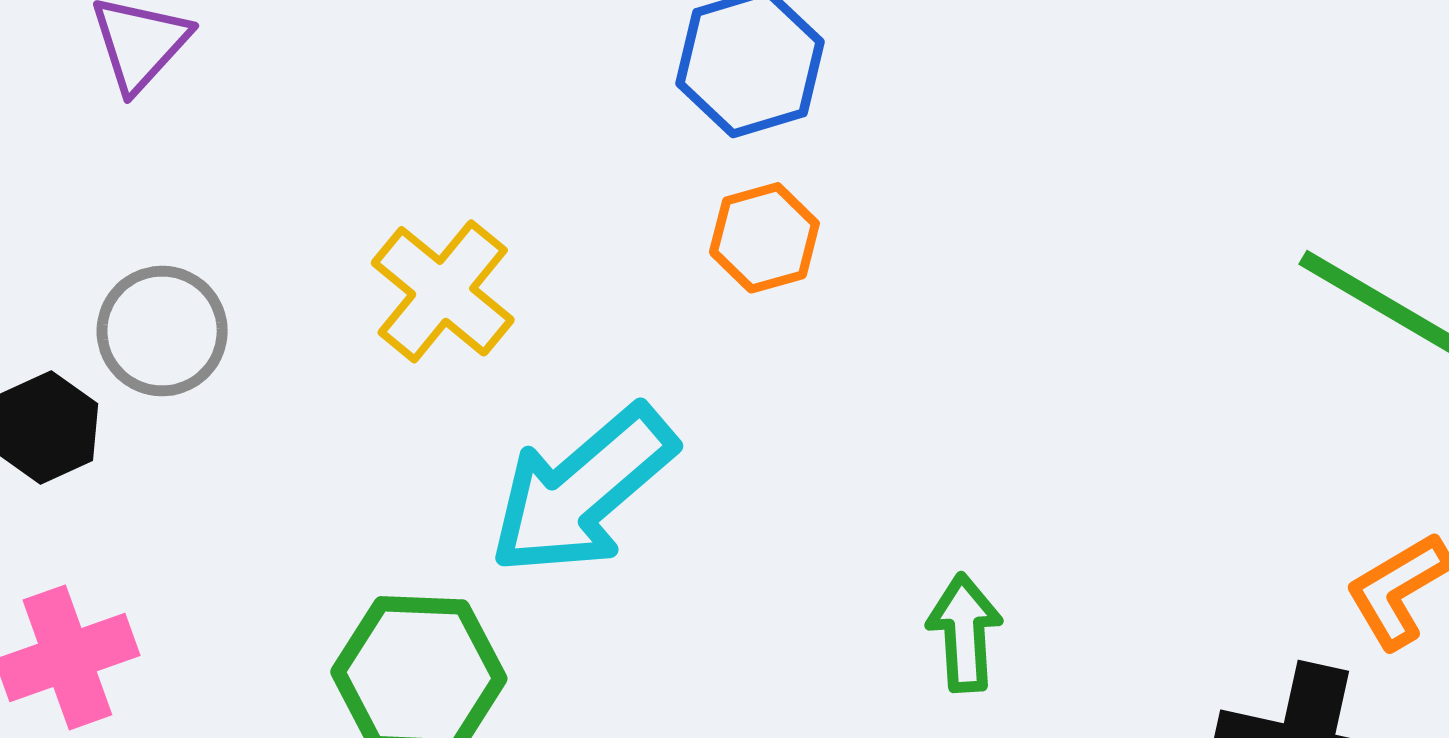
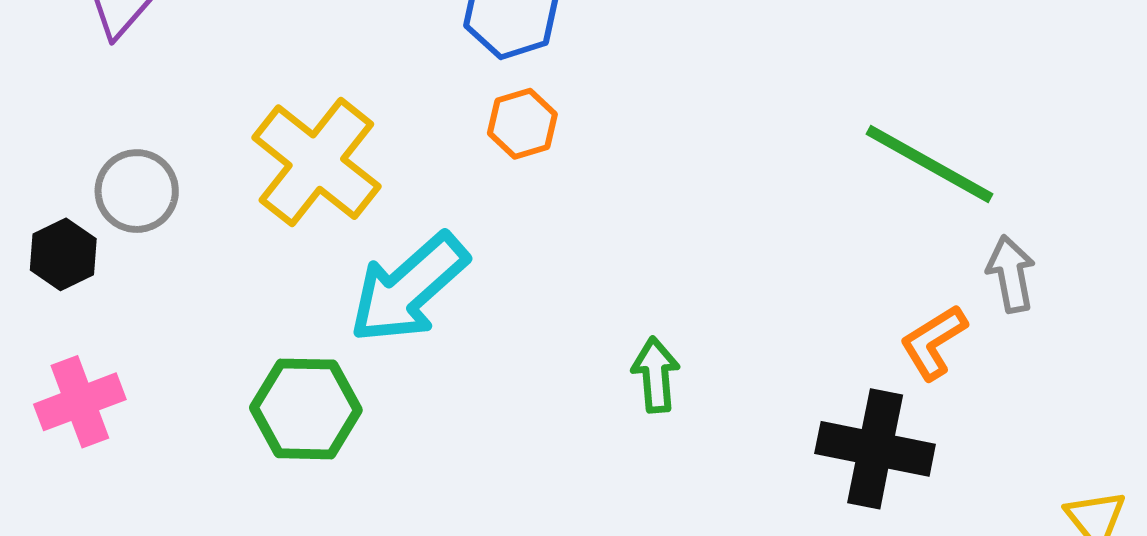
yellow cross: (443, 291) -> (316, 162), size x1.4

